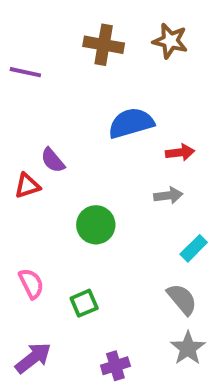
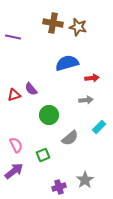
brown star: (170, 41) -> (78, 27), moved
purple semicircle: (53, 160) -> (31, 89), moved
gray semicircle: (182, 299) -> (70, 138), moved, turned 90
gray star: (188, 348) -> (85, 180), moved
purple arrow: (33, 358) -> (14, 171), moved

